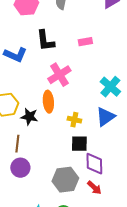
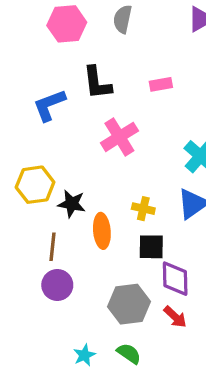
blue L-shape: (15, 55) -> (49, 105), turned 135
orange ellipse: (48, 102) -> (102, 231), moved

